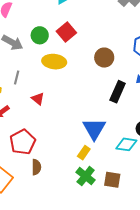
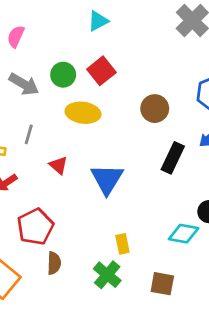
blue triangle: (94, 129) -> (107, 179), moved
yellow rectangle: (84, 153) -> (122, 244), turned -48
green cross: (86, 176) -> (107, 275), moved

